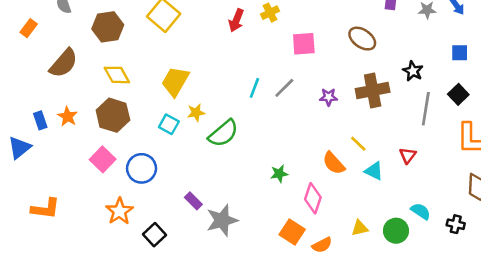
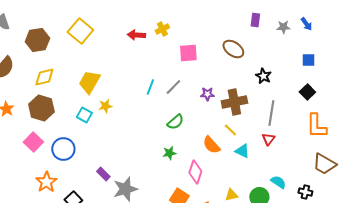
red arrow: (236, 20) -> (136, 35), turned 72
black star: (413, 71) -> (263, 76), moved
yellow diamond: (117, 75) -> (44, 77), turned -75
brown cross: (373, 90) -> (234, 102), moved
gray line: (426, 109) -> (271, 113), moved
green semicircle: (223, 133) -> (175, 122), moved, size x0.7

